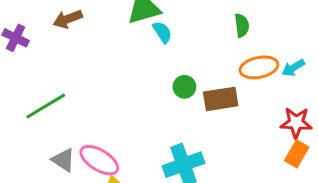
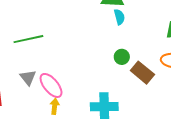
brown rectangle: (221, 99) -> (142, 73), turned 30

